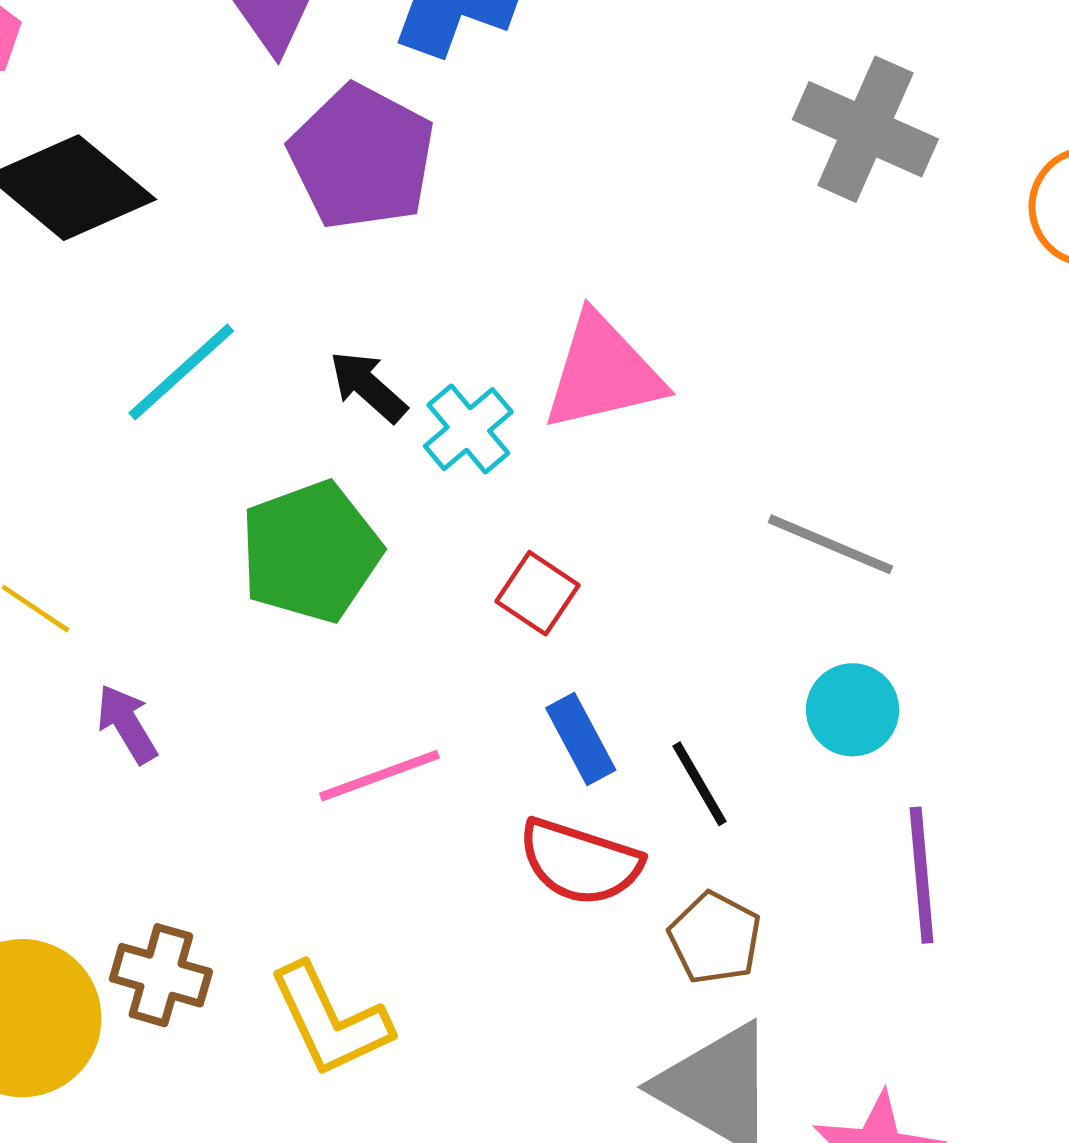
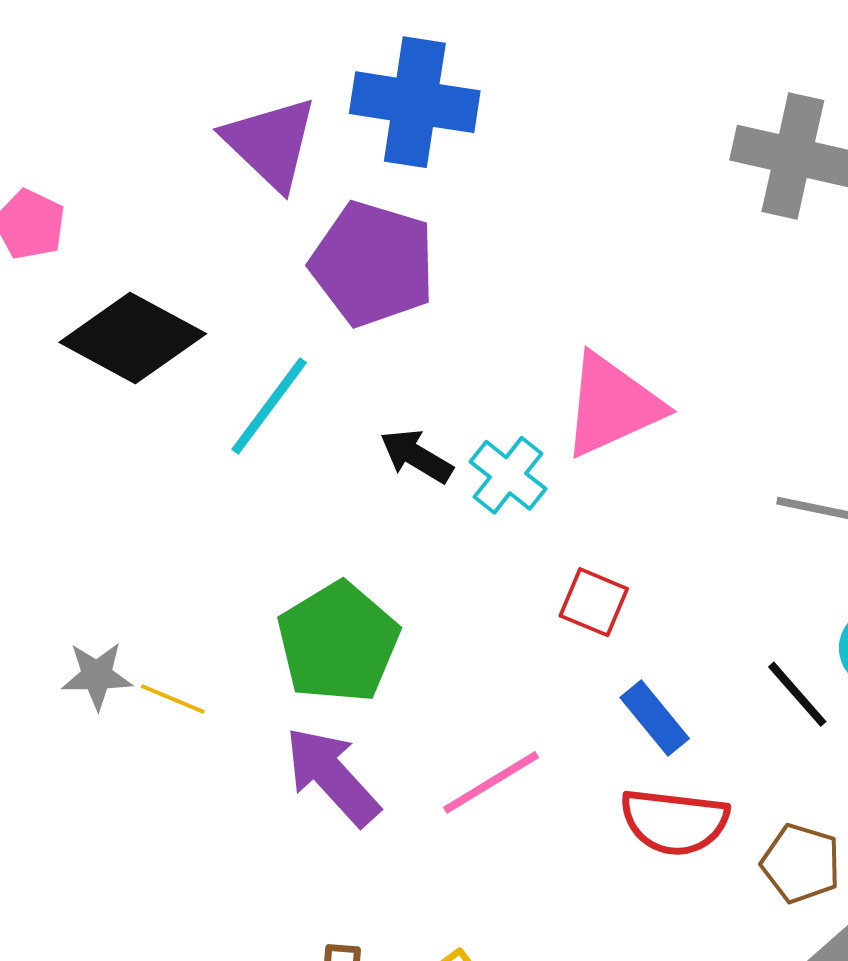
cyan line: (181, 372) -> (269, 406), moved
green pentagon: (311, 552) -> (338, 642), moved
purple arrow: (127, 724) -> (332, 776), moved, size x1.6
black line: (700, 784) -> (797, 694), moved

